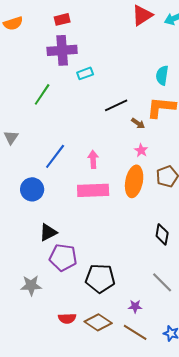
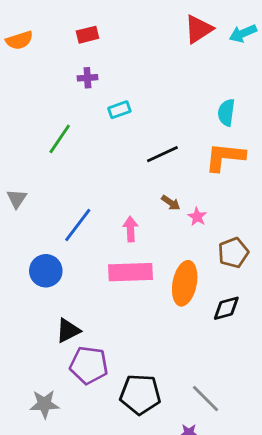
purple cross: (62, 50) -> (87, 78), size x0.5
brown arrow: (138, 123) -> (171, 203), moved
orange ellipse: (134, 181) -> (185, 283), moved
black diamond: (162, 234) -> (226, 308), moved, turned 65
gray line: (162, 282) -> (205, 399), moved

